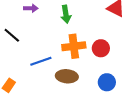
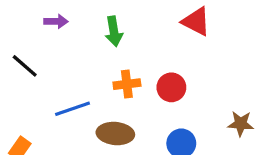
orange cross: (74, 46) -> (127, 84), size x0.7

